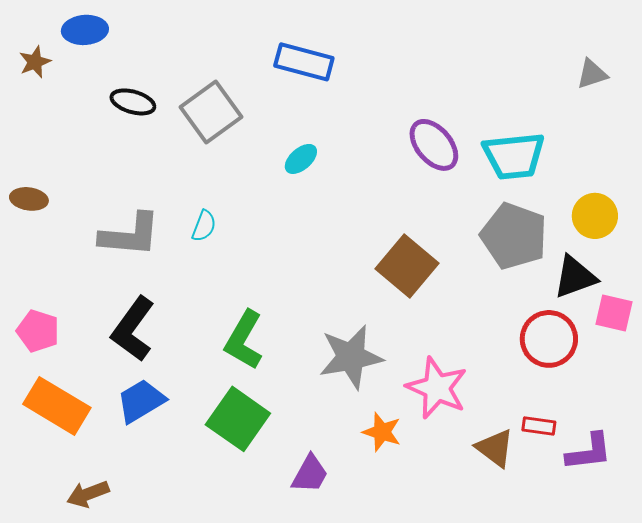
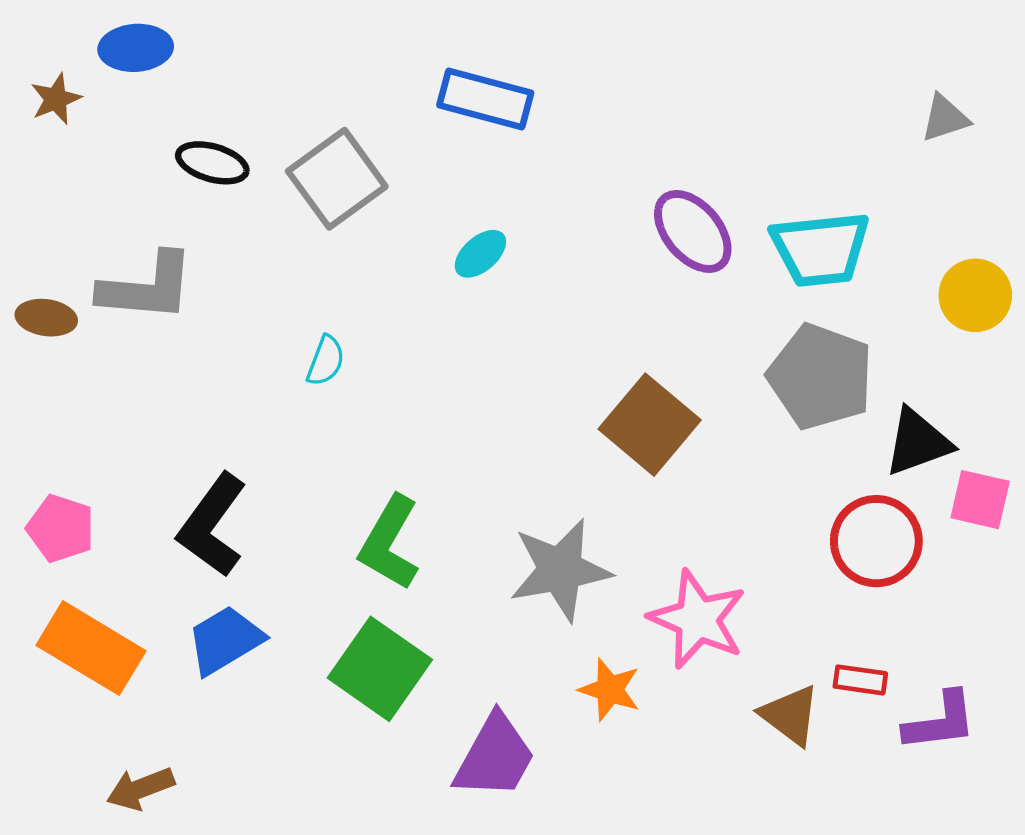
yellow circle: (595, 216) -> (975, 295), moved
gray L-shape: (130, 235) -> (147, 287), moved
purple trapezoid: (310, 474) -> (495, 757), size x1.4

